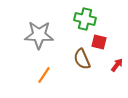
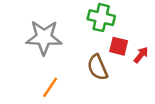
red arrow: (117, 65) -> (141, 55), moved

